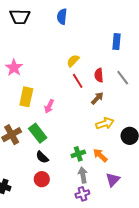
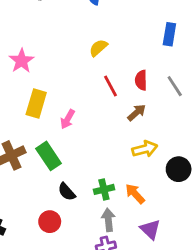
yellow semicircle: (73, 61) -> (98, 48), moved
black semicircle: (42, 157) -> (67, 192), moved
purple triangle: (113, 180) -> (150, 229), turned -35

